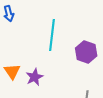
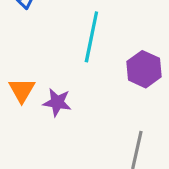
purple star: (35, 77) -> (57, 102), turned 30

